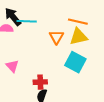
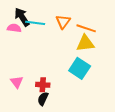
orange triangle: (56, 37) -> (63, 22), moved
pink triangle: (12, 66) -> (17, 82), moved

